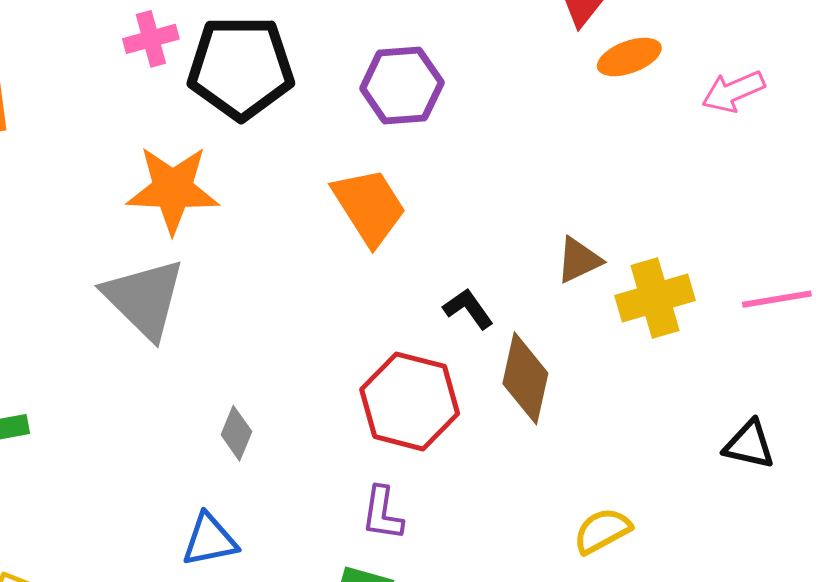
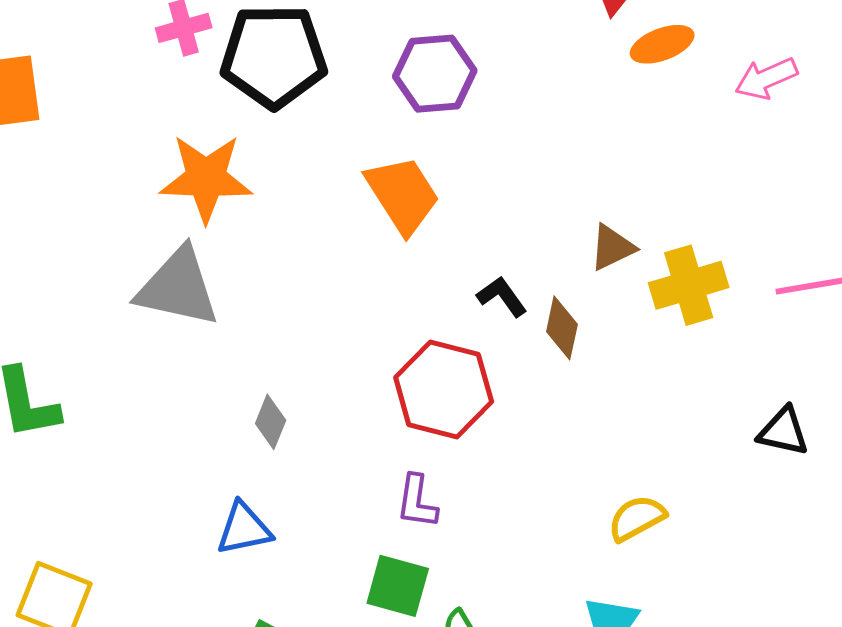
gray triangle: (144, 298) -> (178, 287), turned -32
brown diamond: (525, 378) -> (562, 328), moved, size x0.7

